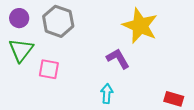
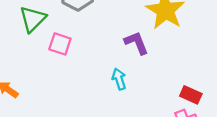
cyan arrow: (107, 94) -> (119, 79), turned -30

